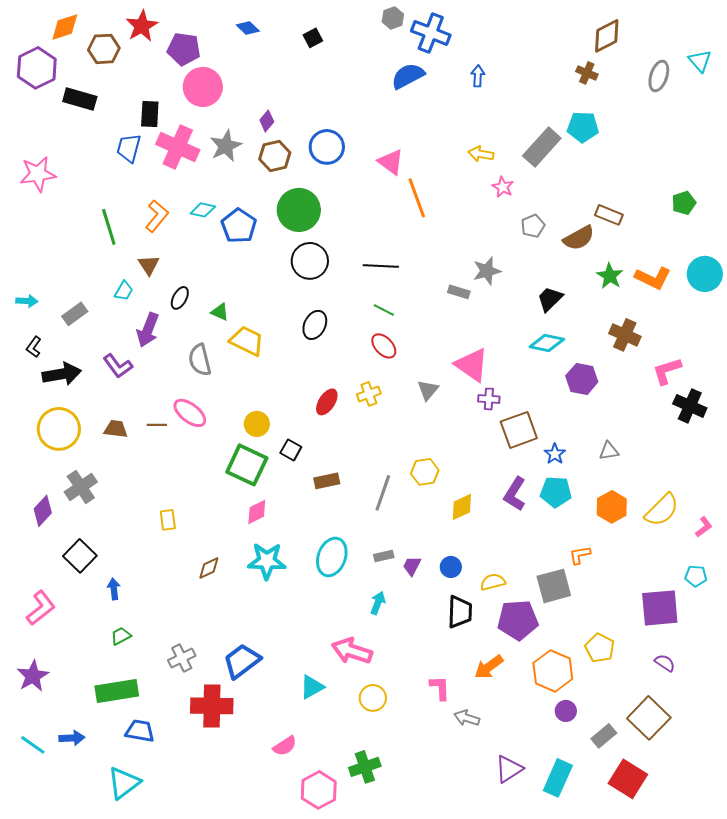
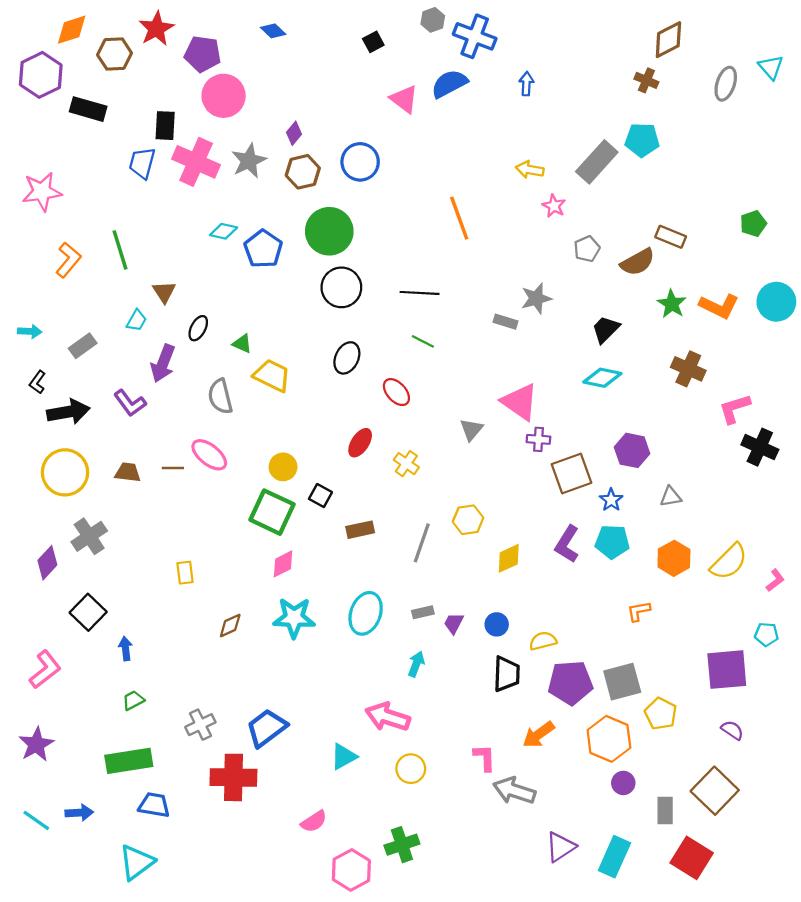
black square: (313, 38) -> (373, 42), moved
pink triangle: (391, 162) -> (404, 99), moved
orange L-shape: (157, 216) -> (68, 260), moved
red ellipse: (384, 346) -> (396, 392), moved
purple hexagon: (582, 379) -> (632, 450), moved
yellow cross: (369, 394) -> (406, 464), moved, turned -35
gray square: (554, 586) -> (622, 682), moved
gray arrow: (467, 718) -> (514, 791), size x1.5
gray rectangle: (604, 736) -> (665, 810), turned -50

